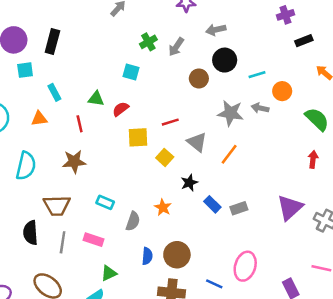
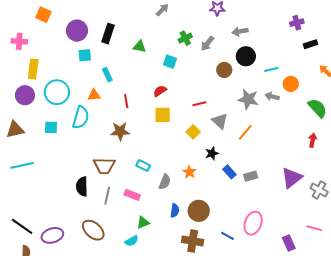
green triangle: (96, 99) -> (139, 47), moved
yellow square: (138, 137) -> (163, 115), moved
cyan semicircle: (26, 166) -> (81, 117), moved

